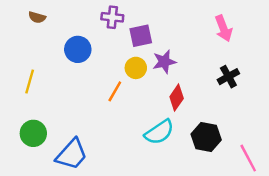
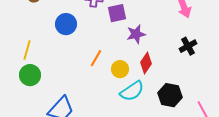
yellow circle: (136, 68) -> (120, 69), moved
green circle: (33, 133) -> (30, 75), moved

